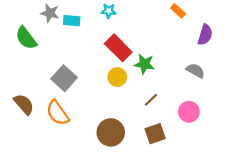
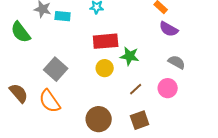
purple semicircle: (205, 35) -> (169, 29), moved, turned 102
red rectangle: (118, 48) -> (106, 41), turned -50
pink circle: (189, 112) -> (168, 88), moved

